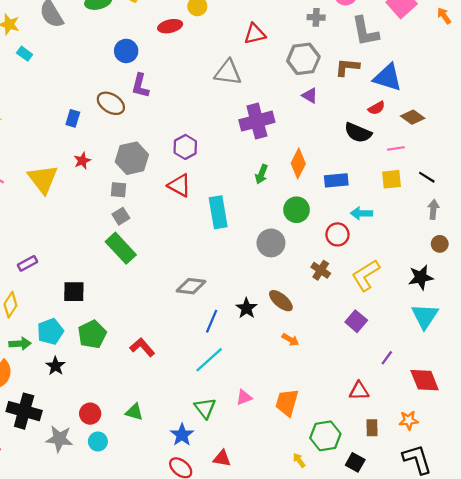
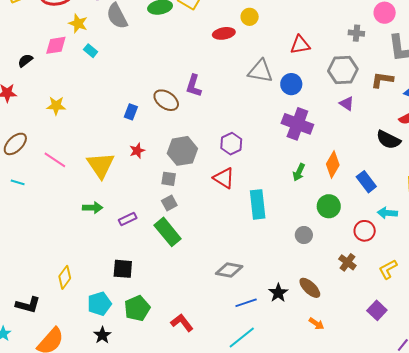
blue circle: (126, 51) -> (291, 84), moved
gray triangle: (228, 73) -> (260, 71), moved
purple cross: (257, 121) -> (297, 124), turned 32
blue rectangle: (336, 180) -> (366, 182), turned 55
gray circle: (271, 243) -> (304, 235), size x0.7
purple rectangle: (28, 263) -> (128, 219), moved
yellow L-shape: (366, 275) -> (388, 269), size x0.7
blue line: (212, 321) -> (246, 303), turned 45
green arrow: (20, 344) -> (93, 208), moved

